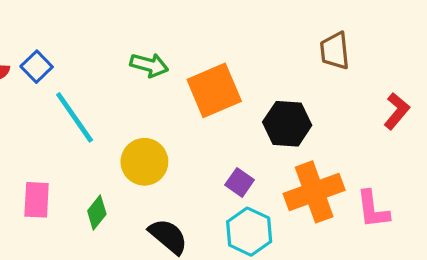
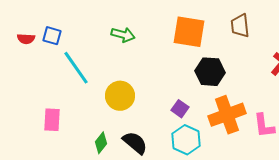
blue square: (37, 67) -> (52, 36), turned -30
orange square: (214, 90) -> (189, 32), moved, turned 32
green diamond: (97, 213) -> (101, 143), moved

